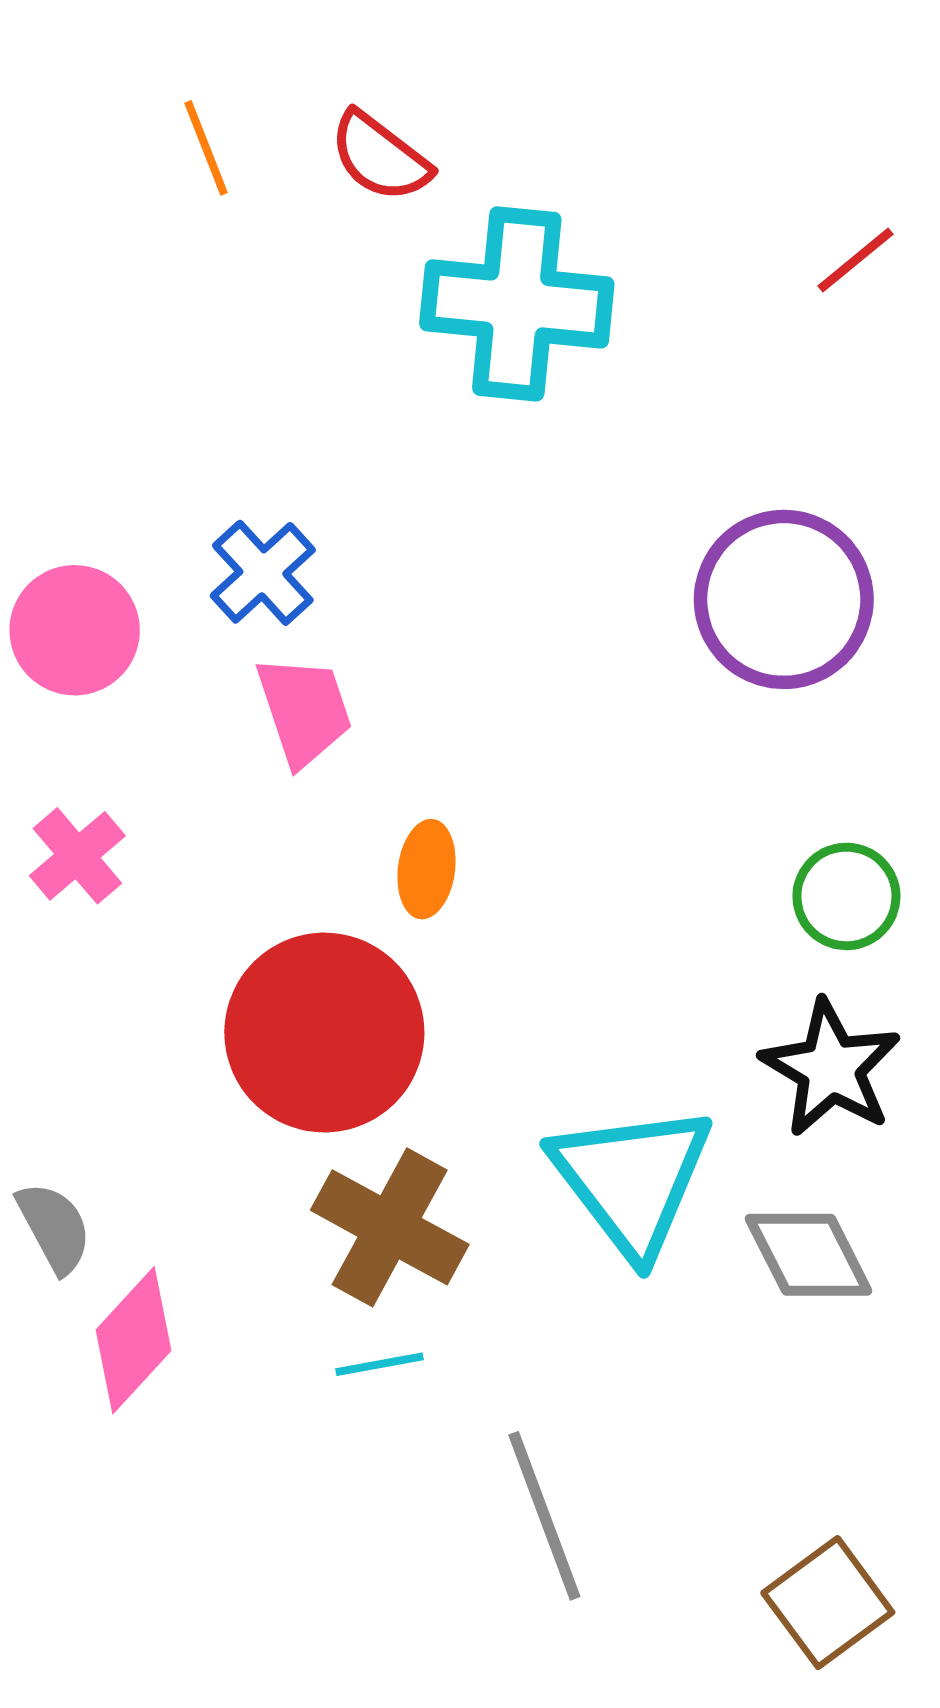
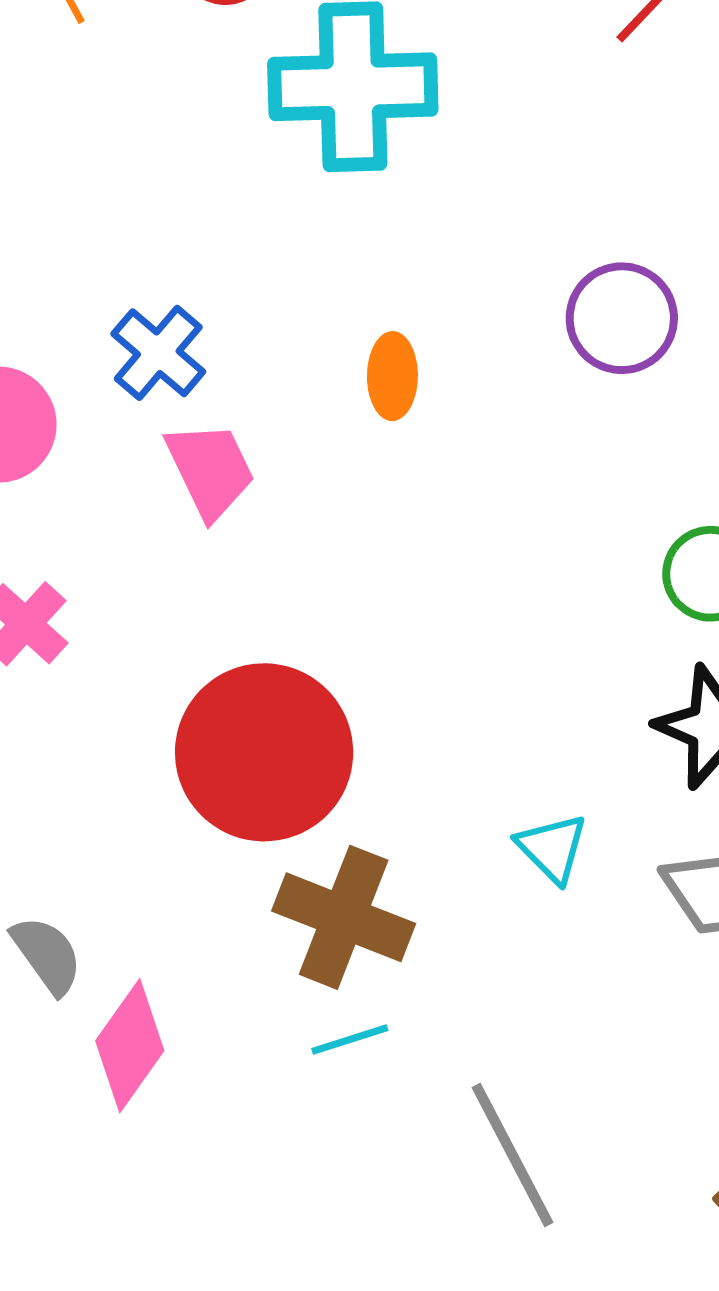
purple circle: (784, 599) -> (622, 318), size x0.7
orange ellipse: (426, 869) -> (392, 376), moved
cyan triangle: (632, 1180) -> (552, 848), size x0.5

